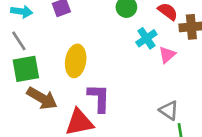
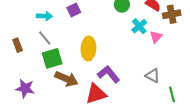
purple L-shape: (99, 98) -> (109, 74), turned -35
gray triangle: (169, 110) -> (153, 76), moved

